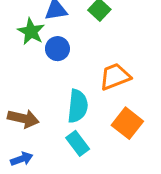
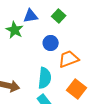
blue circle: (57, 49) -> (51, 43), moved

